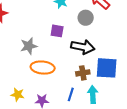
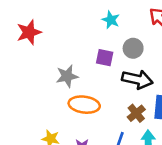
gray circle: (86, 18) -> (133, 48), moved
brown cross: (83, 73) -> (136, 113), turned -32

